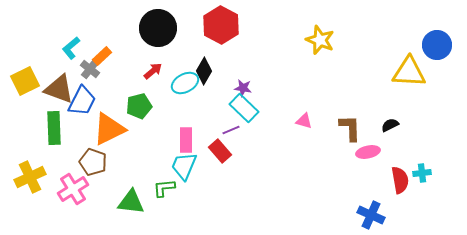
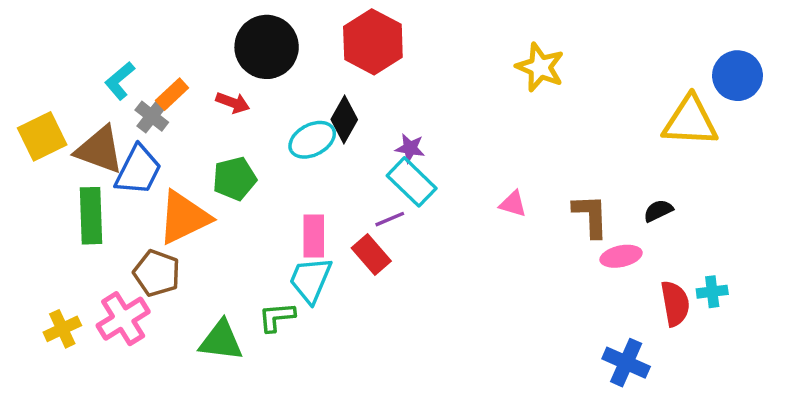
red arrow: (153, 71) -> (233, 103), moved, turned 60
yellow cross: (30, 177) -> (62, 329), moved, size x0.7

